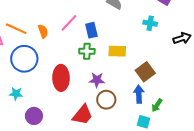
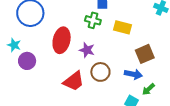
purple star: (97, 80) -> (87, 50), moved
blue arrow: (139, 94) -> (133, 74), turned 90
purple circle: (34, 116) -> (27, 61), moved

